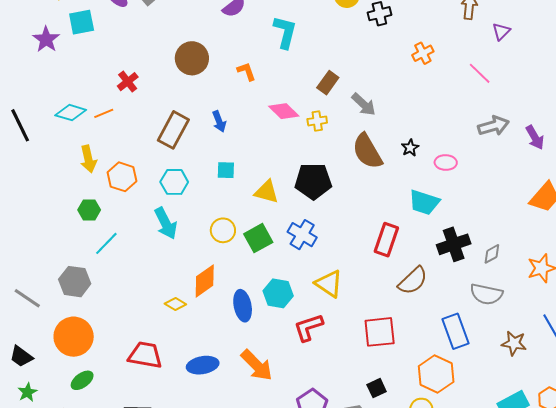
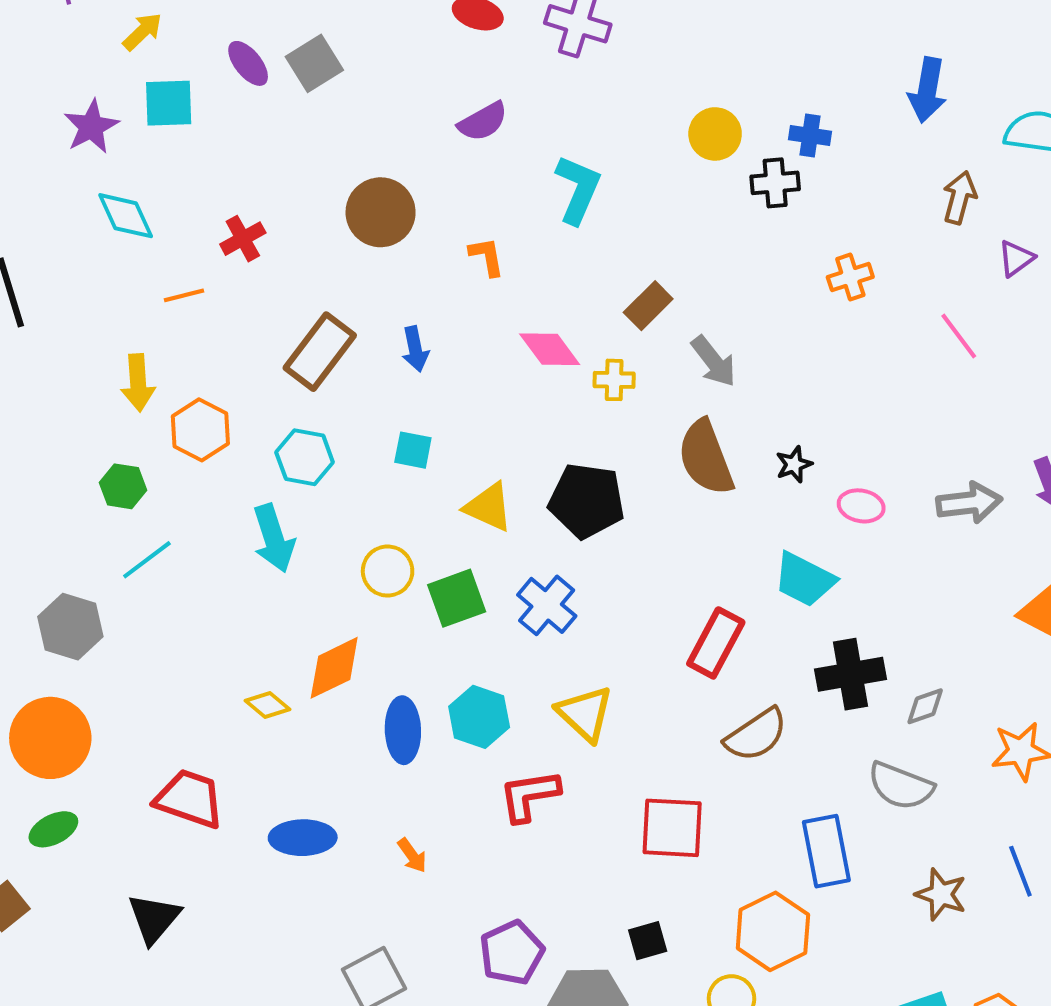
cyan diamond: (71, 113) -> (126, 216), moved, turned 40
gray arrow: (493, 126) -> (969, 503), moved
orange arrow: (257, 365) -> (412, 855), size x0.5

